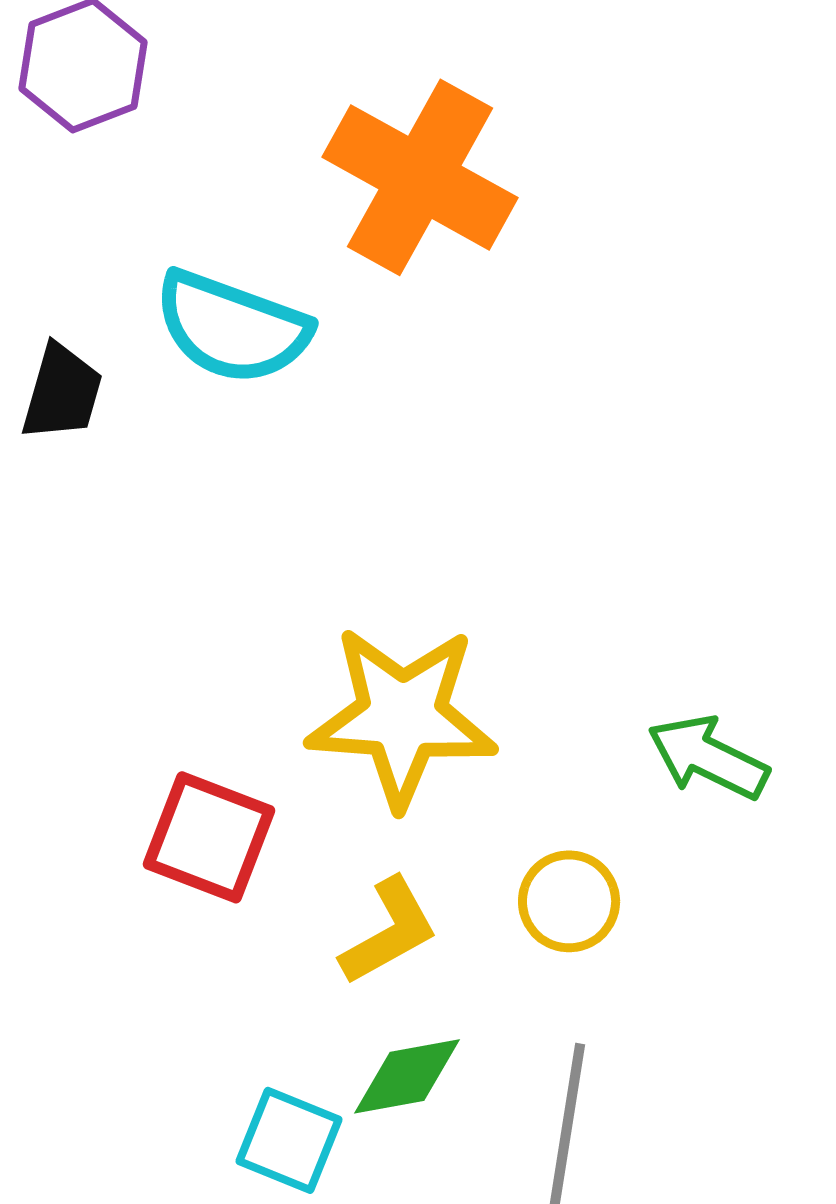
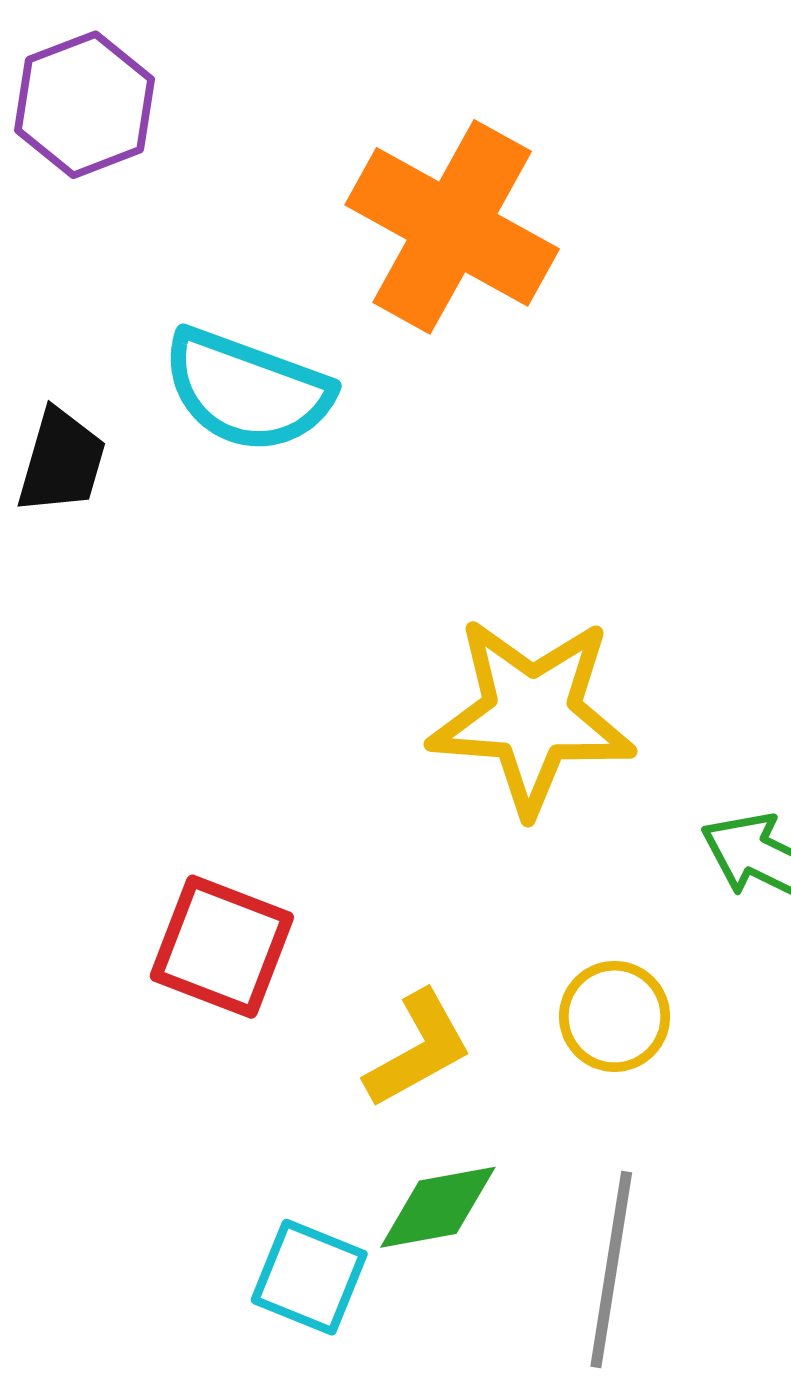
yellow star: (402, 716) -> (532, 715), moved

